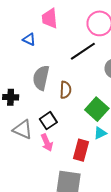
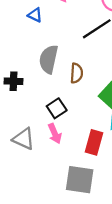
gray triangle: (23, 130) -> (24, 139), moved

